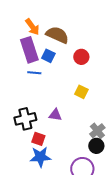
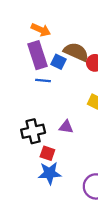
orange arrow: (32, 27) -> (41, 30), turned -30
brown semicircle: (57, 35) -> (76, 52), moved

